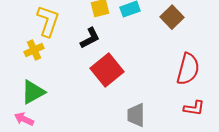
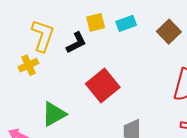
black L-shape: (90, 38) -> (76, 43), moved
green triangle: (33, 92) -> (54, 114), moved

